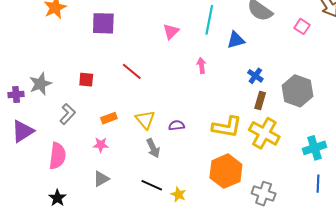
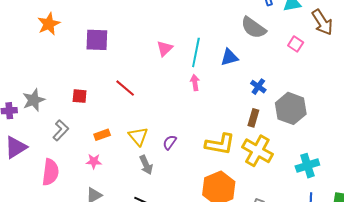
cyan line: (209, 20) -> (196, 52), moved
blue cross: (255, 76) -> (258, 87), moved
purple semicircle: (177, 125) -> (170, 142), turned -49

